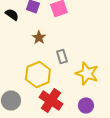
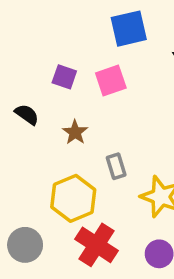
black semicircle: (12, 14) -> (27, 114), moved

